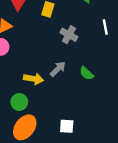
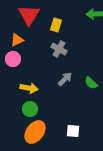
gray cross: (69, 35) -> (59, 49), moved
yellow arrow: (34, 79) -> (29, 88), moved

